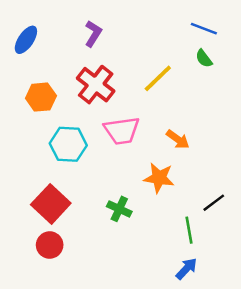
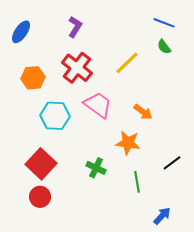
pink trapezoid: (122, 131) -> (98, 105), turned -136
green line: (189, 230) -> (137, 182), moved
blue arrow: (186, 269) -> (162, 216), moved

